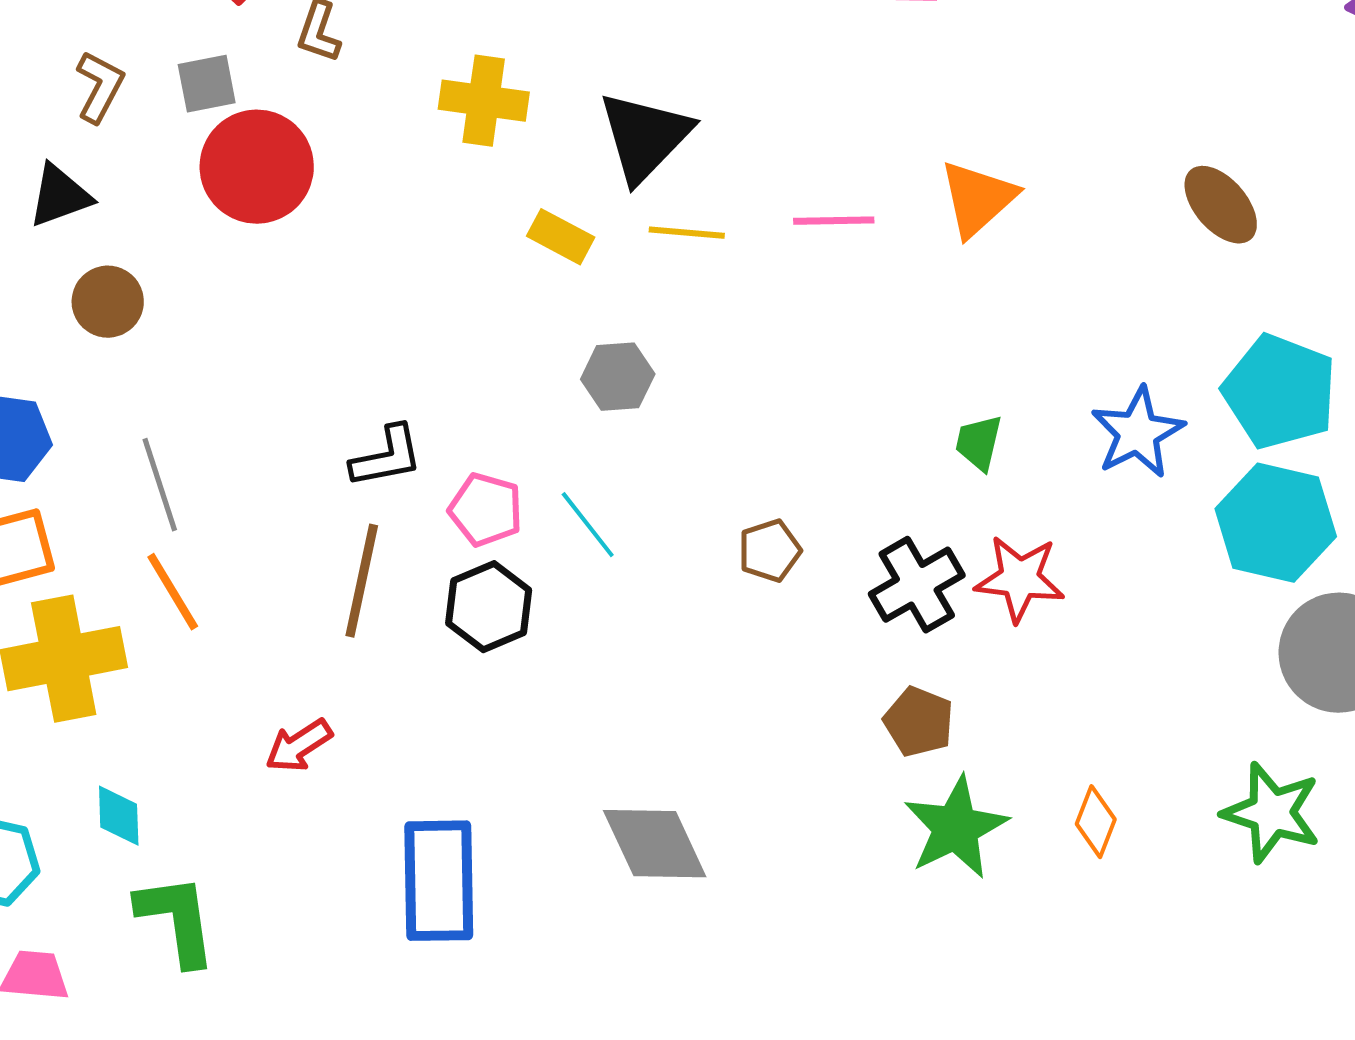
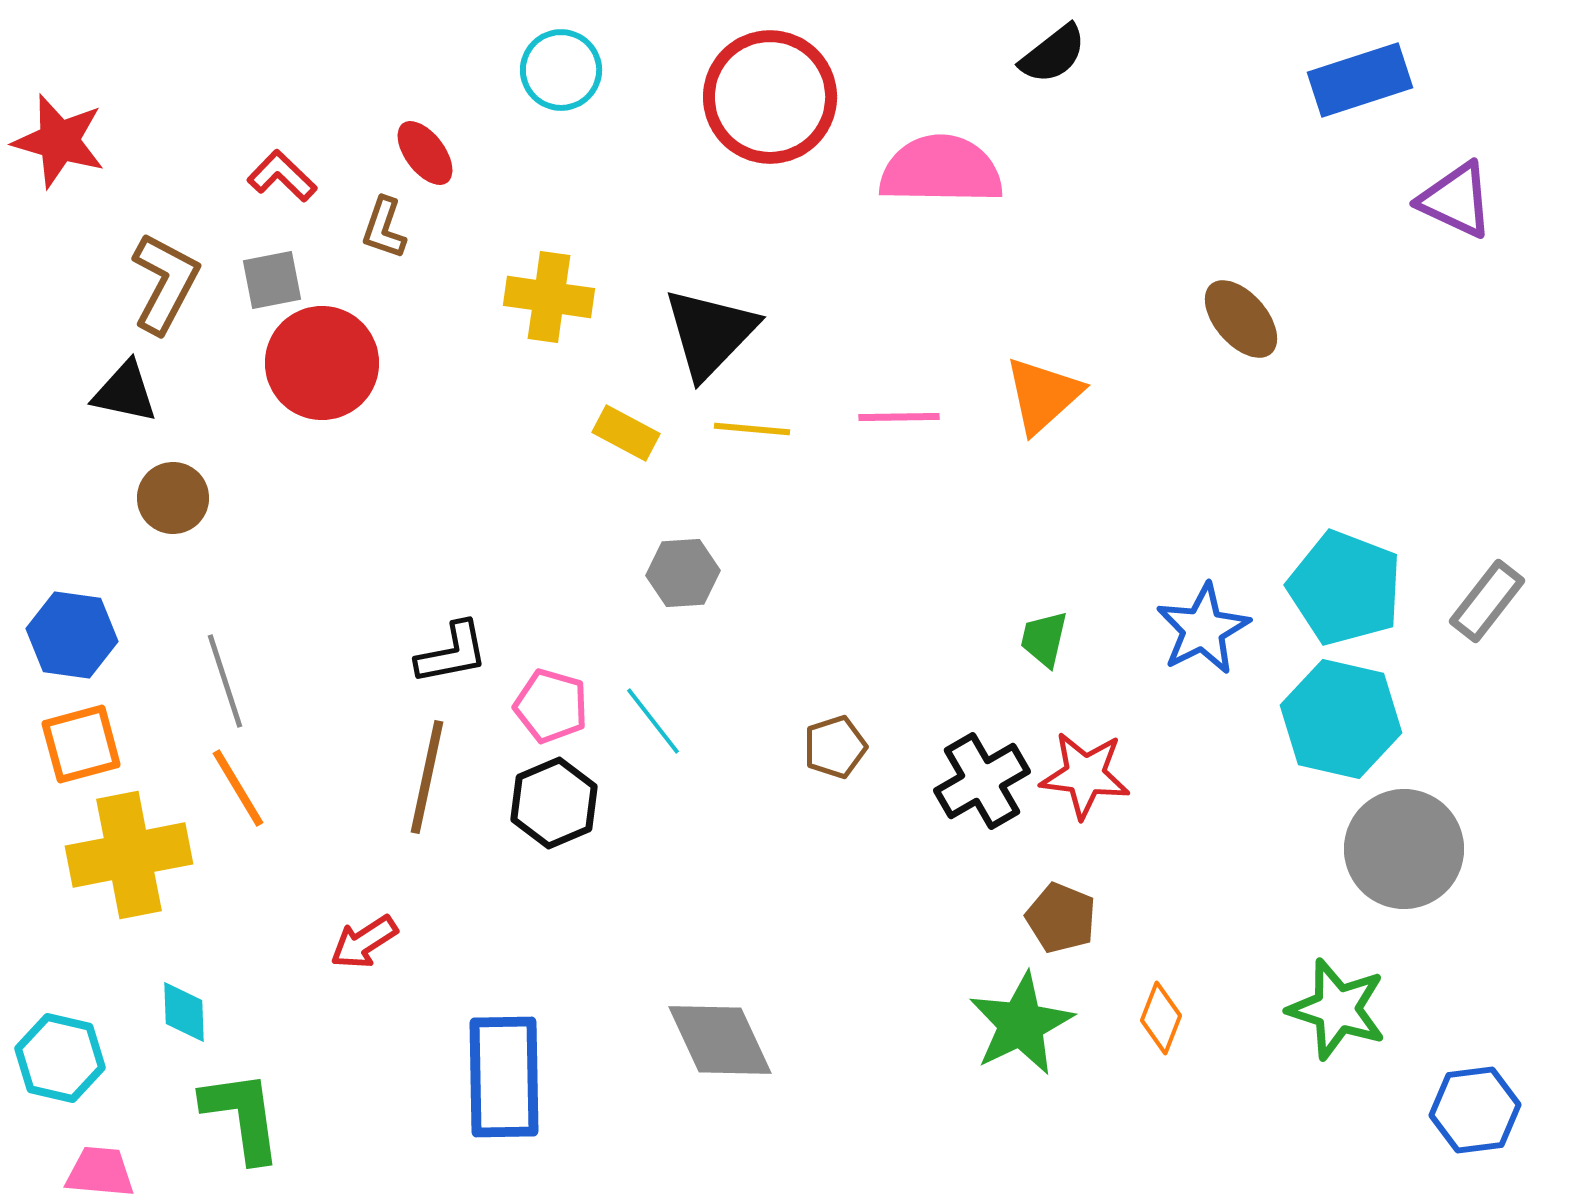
brown L-shape: (100, 87) -> (165, 283), size x1.4
black triangle: (60, 196) -> (125, 392), turned 32
brown ellipse: (1221, 205) -> (1241, 319), moved
brown pentagon: (919, 722) -> (1061, 918), moved

